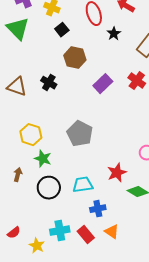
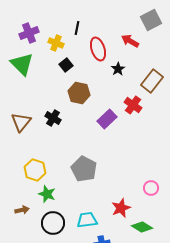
red cross: (137, 81) -> (133, 105), moved
brown triangle: (17, 87) -> (21, 122), turned 50
brown arrow: (18, 175) -> (22, 210), turned 64

